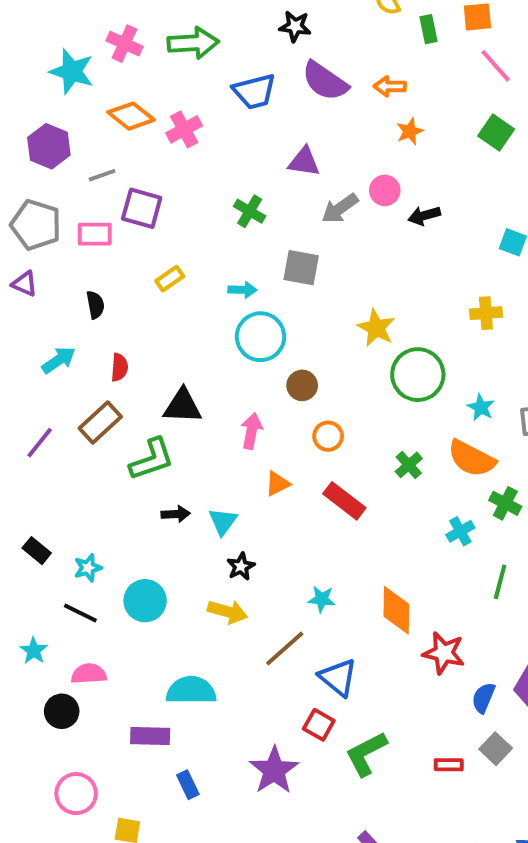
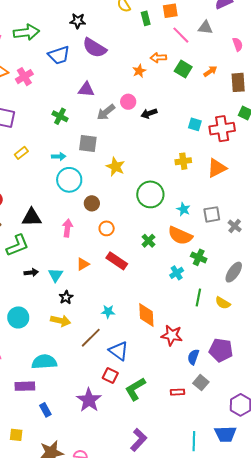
orange arrow: (390, 86) -> (158, 58), moved
yellow star: (376, 328) -> (115, 167), moved
orange triangle: (277, 484) -> (83, 264), moved

